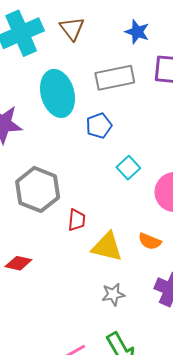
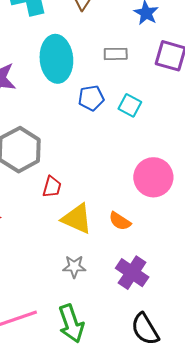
gray rectangle: (115, 78) -> (116, 54), size x0.6
cyan square: (128, 168) -> (130, 105), moved, turned -30

